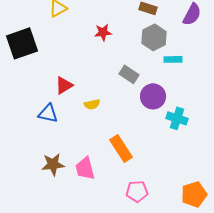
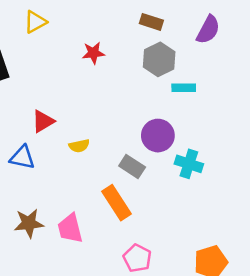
gray rectangle: (129, 74) -> (132, 166), moved
pink pentagon: (137, 191) -> (137, 258), turned 30

